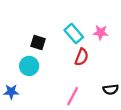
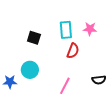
cyan rectangle: (74, 34) -> (66, 30), turned 36
cyan circle: (29, 66) -> (30, 70), moved

